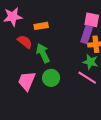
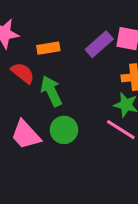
purple rectangle: (87, 35) -> (99, 44), moved, turned 30
pink trapezoid: (27, 81) -> (26, 135), turned -65

